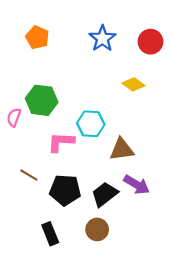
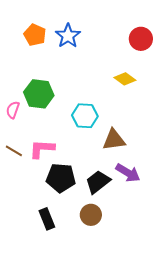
blue star: (102, 38) -> (68, 36), moved
pink L-shape: (61, 142) -> (42, 149), moved
brown line: (29, 175) -> (14, 151), moved

